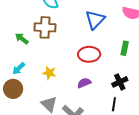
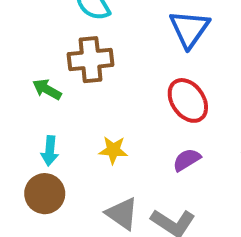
red ellipse: (89, 54) -> (188, 100), turned 65
cyan arrow: (19, 69) -> (50, 151), turned -32

